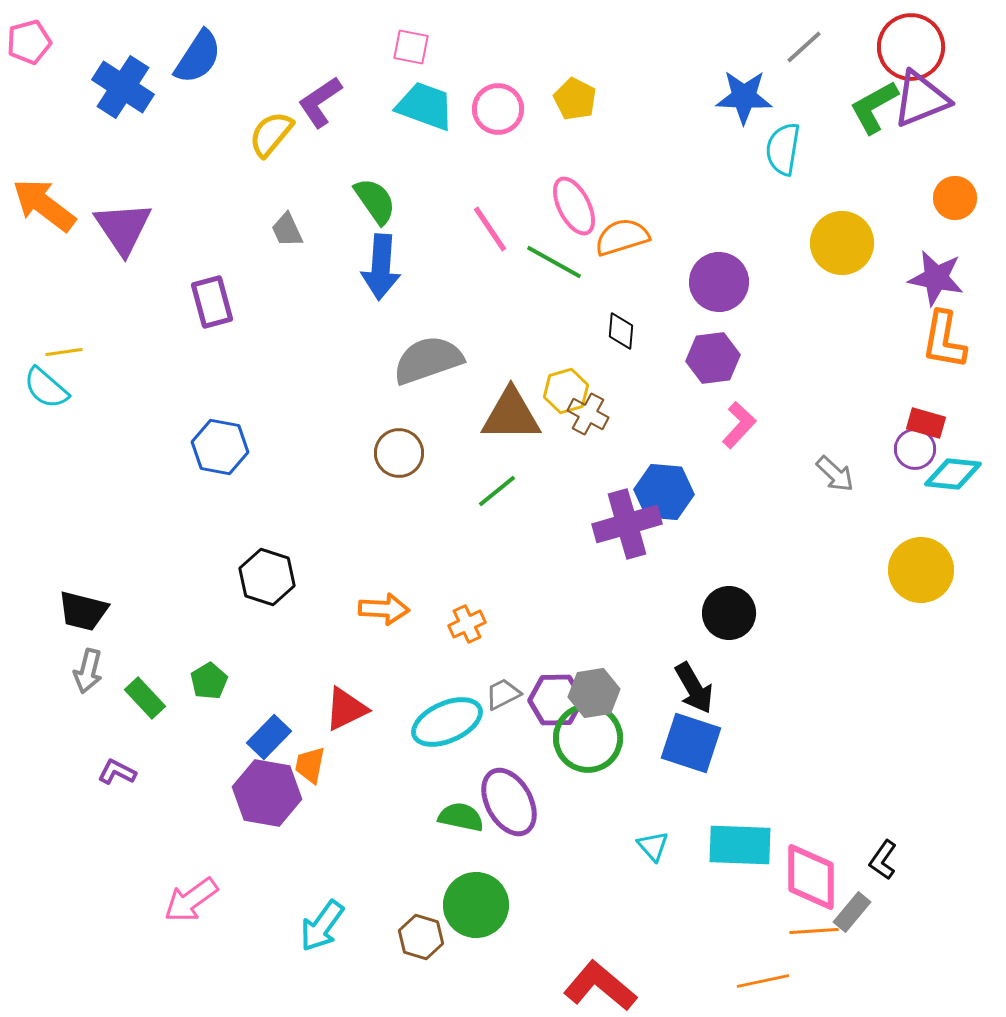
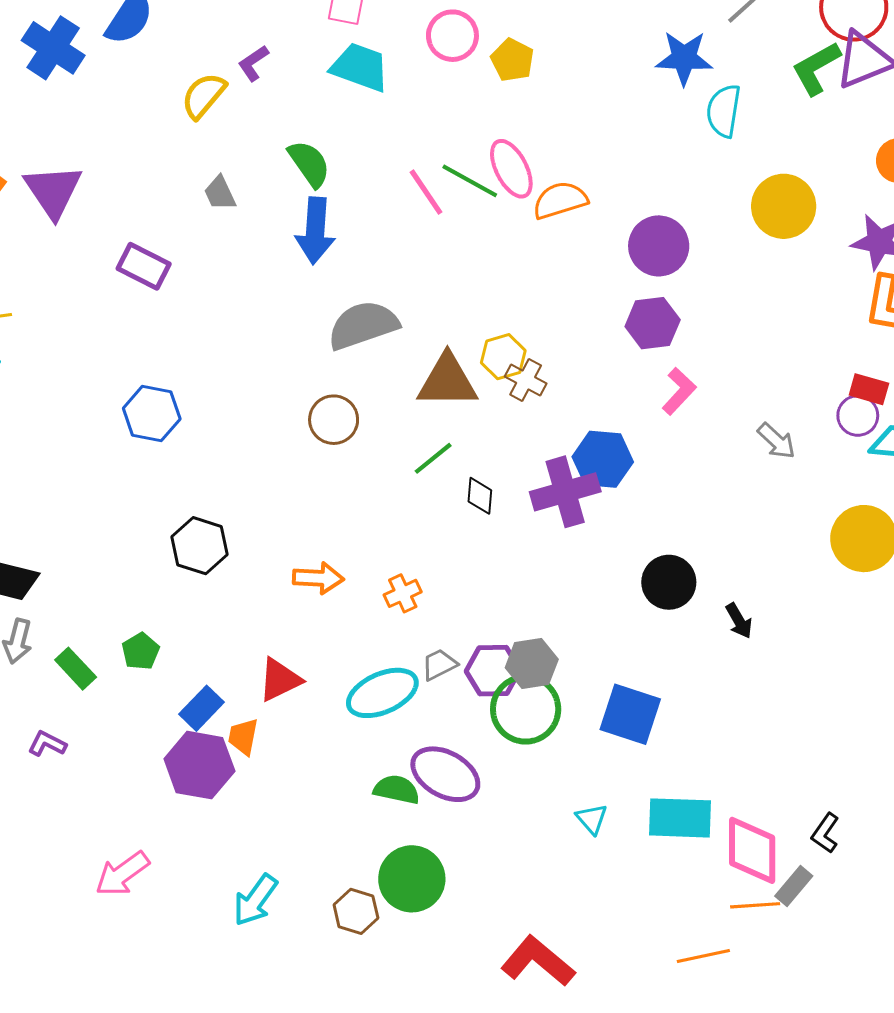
purple L-shape: (320, 102) -> (253, 63), size x0.7
pink circle: (498, 109) -> (452, 36), moved
green line: (554, 262) -> (470, 181), moved
purple rectangle: (212, 302) -> (144, 266), turned -48
black diamond: (621, 331) -> (480, 496), moved
black arrow: (694, 688) -> (739, 621), moved, size x0.7
purple ellipse: (509, 802) -> (445, 774), turned -32

